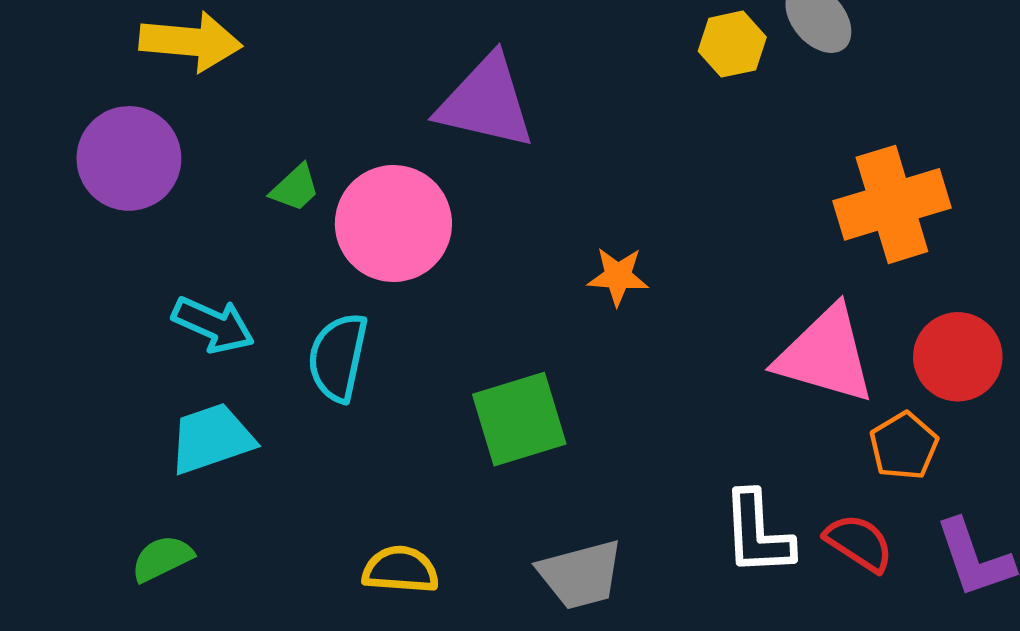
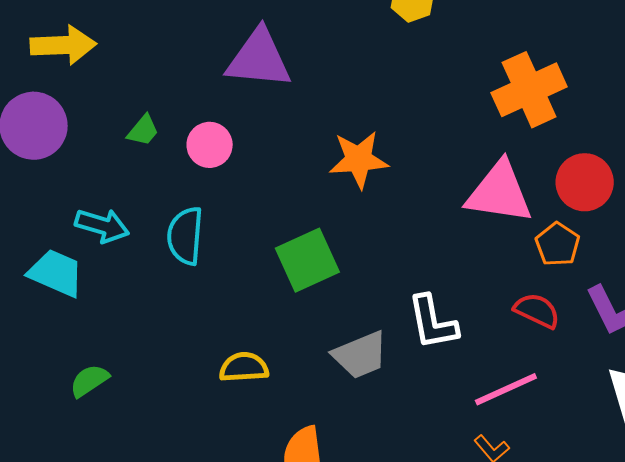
pink circle: (393, 224) -> (210, 145), size x0.6
orange star: (618, 276) -> (359, 160), size x1.5
cyan trapezoid: (212, 439) -> (56, 273), moved, turned 50
white L-shape: (758, 533) -> (433, 322), moved

